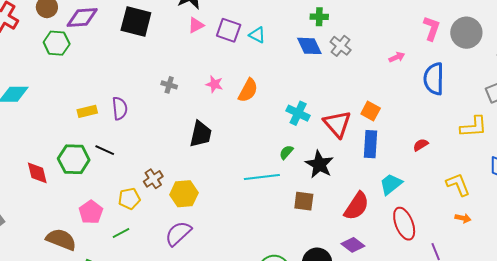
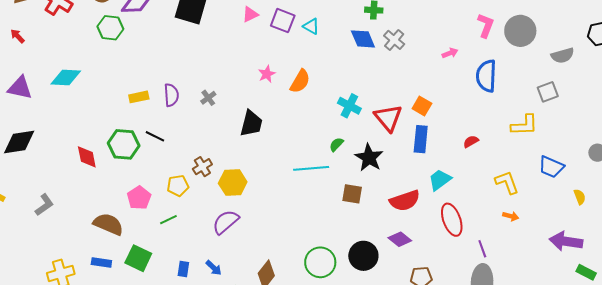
pink star: (214, 84) -> (267, 74), turned 30
gray cross: (169, 85) -> (208, 98), moved, turned 35
red semicircle: (357, 206) -> (405, 201), turned 36

